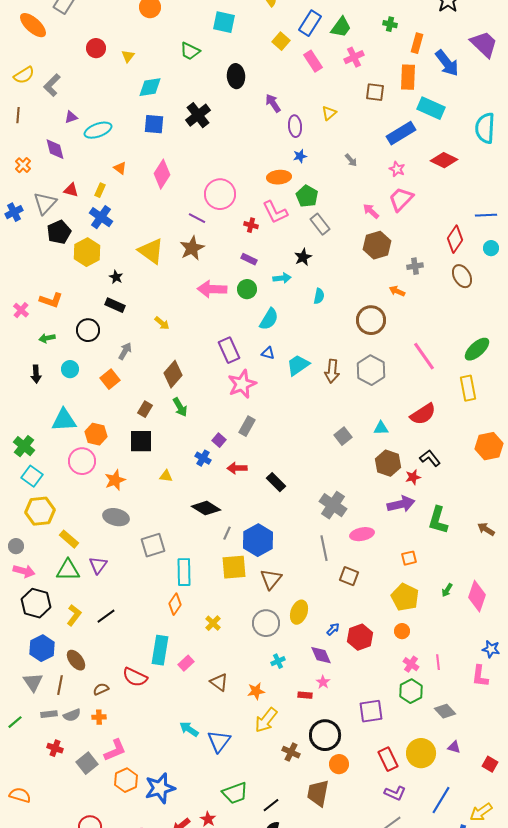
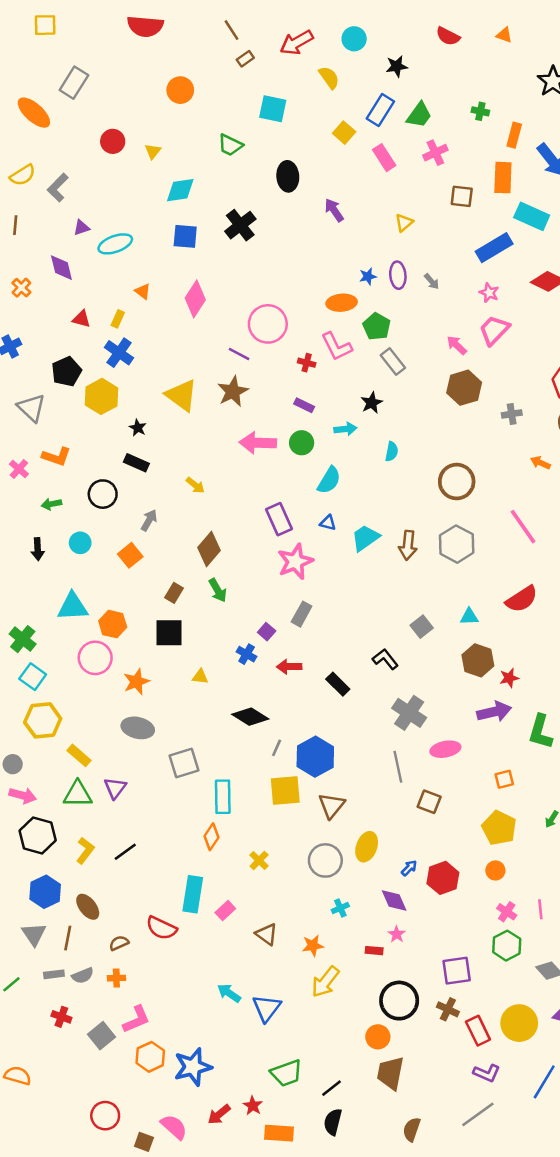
purple ellipse: (295, 126) -> (398, 275), moved
gray triangle: (45, 203) -> (31, 408), moved, turned -30
orange arrow: (397, 291) -> (540, 463), moved
black L-shape: (430, 458) -> (385, 659), moved
brown cross: (291, 752) -> (448, 1009), moved
orange circle: (339, 764) -> (378, 1037), moved

